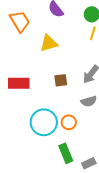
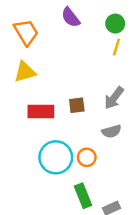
yellow triangle: (49, 43) -> (25, 72), moved
red rectangle: (19, 83) -> (41, 112), moved

